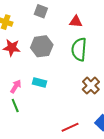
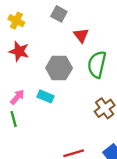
red triangle: (76, 22) -> (81, 35), moved, turned 40
gray hexagon: (42, 46) -> (59, 68), moved

